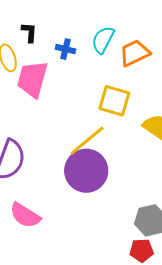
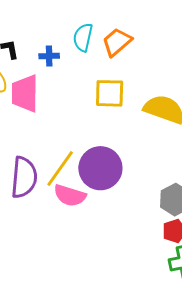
yellow line: (87, 141) -> (60, 169), moved
pink semicircle: (25, 215) -> (70, 195), moved

